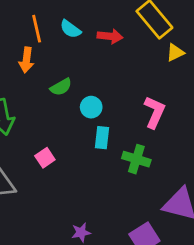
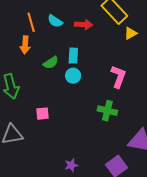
cyan rectangle: (102, 138) -> (73, 56), moved
pink square: (45, 158) -> (42, 114), turned 32

